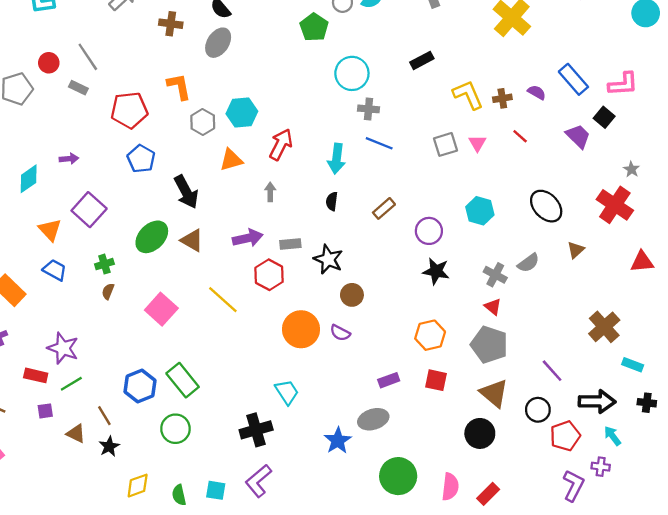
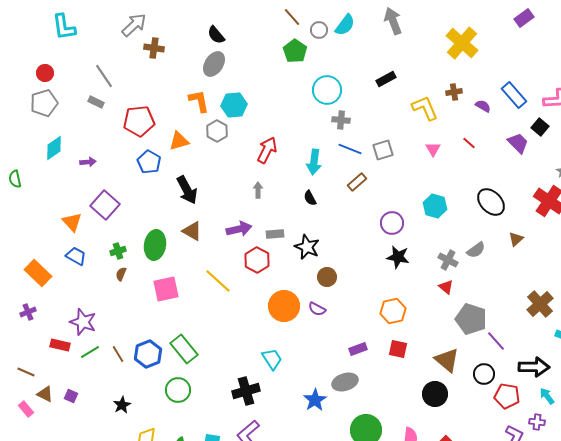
brown cross: (171, 24) -> (154, 48), moved
red circle: (49, 63) -> (45, 73), moved
orange L-shape: (179, 86) -> (199, 101), moved
brown cross: (502, 98) -> (454, 92), moved
cyan hexagon: (242, 113) -> (234, 105), moved
gray hexagon: (203, 122) -> (217, 131), moved
gray square: (446, 144) -> (383, 150), moved
orange triangle: (231, 160) -> (179, 141), moved
cyan diamond: (29, 179) -> (54, 148), moved
black semicircle: (332, 201) -> (310, 198), turned -35
brown rectangle: (384, 208) -> (357, 182), moved
green ellipse: (152, 237) -> (155, 245), moved, turned -36
pink square: (161, 309) -> (166, 289), turned 36
gray pentagon: (489, 345) -> (471, 319), moved
purple square: (45, 411) -> (71, 396), moved, turned 32
brown line: (104, 416) -> (118, 354), moved
brown triangle: (76, 433) -> (45, 394), moved
red pentagon: (565, 436) -> (507, 396), turned 30

